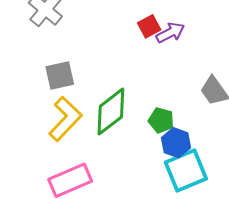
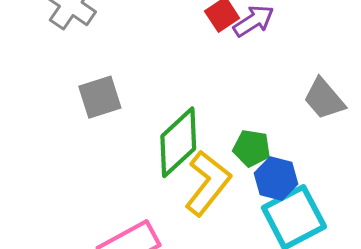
yellow L-shape: (65, 119) -> (208, 183), moved

